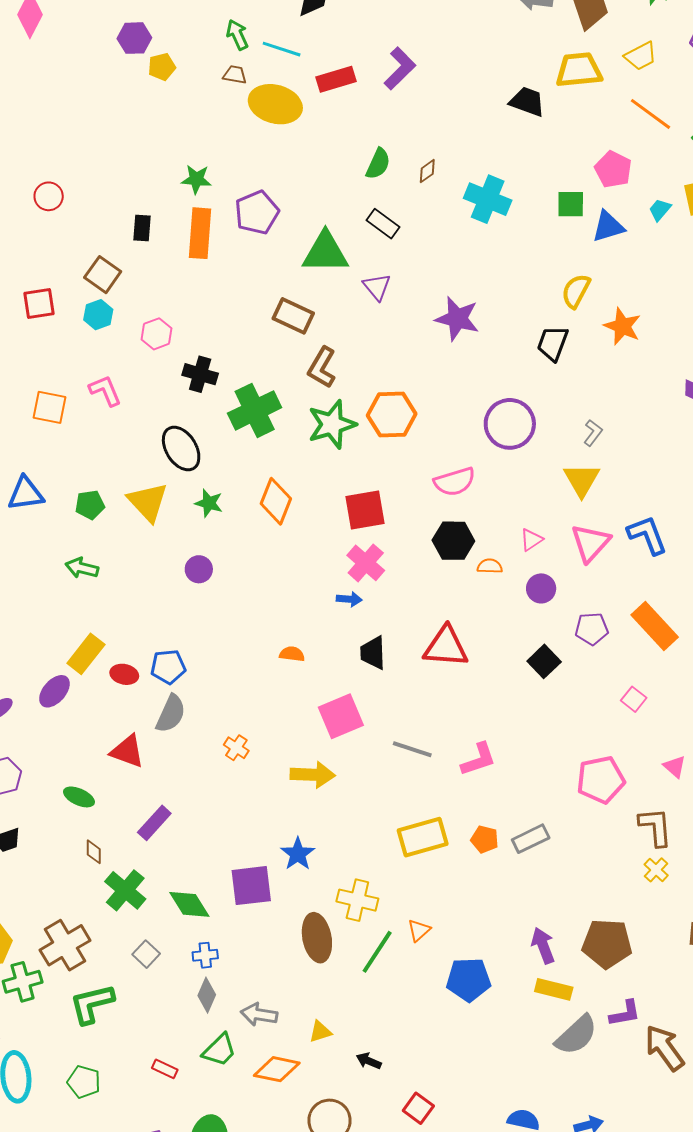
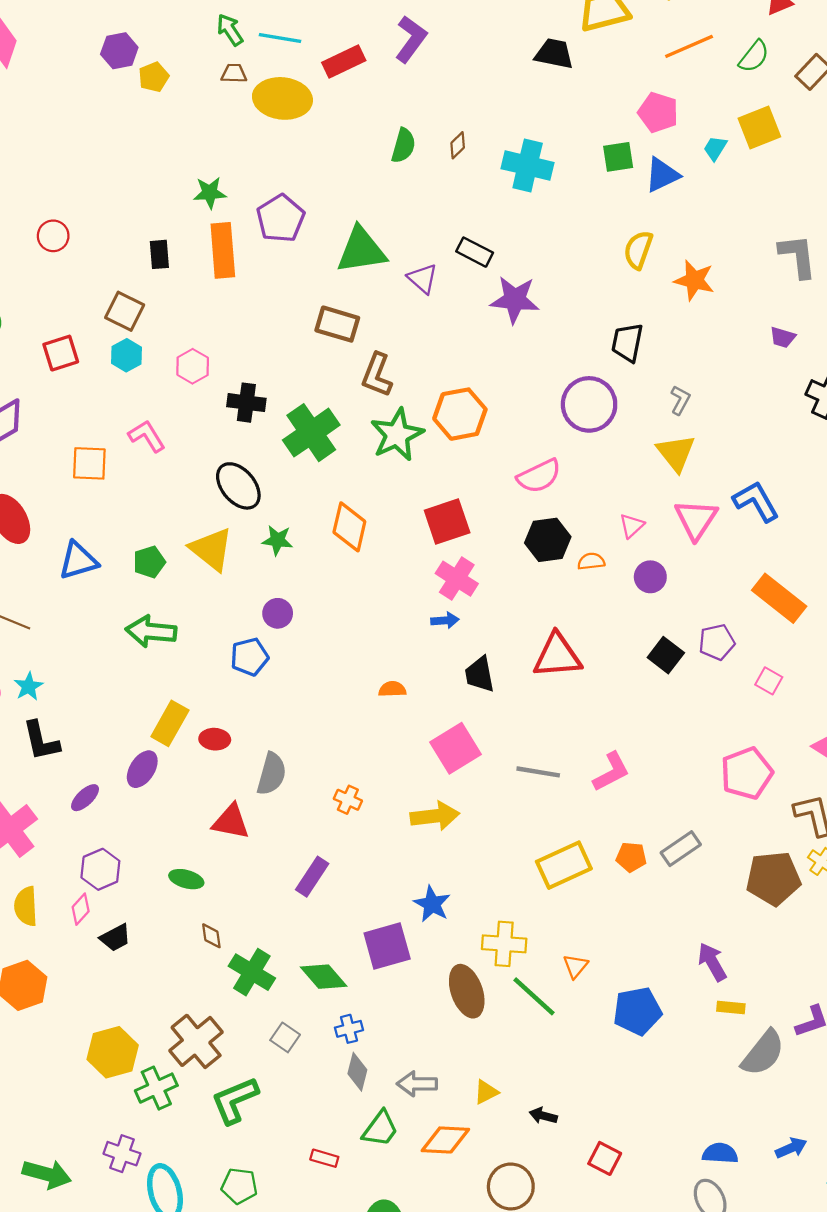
orange line: (650, 114) -> (689, 46), turned -51
black rectangle: (383, 224) -> (475, 252), moved
black trapezoid: (553, 343) -> (627, 343), moved
green arrow: (82, 568) -> (151, 631), size x1.4
purple pentagon: (592, 629) -> (717, 642), moved
blue pentagon: (168, 667) -> (250, 657), moved
purple rectangle: (154, 823) -> (312, 877), moved
brown pentagon: (607, 944) -> (773, 878), moved
green line: (377, 952) -> (534, 996), turned -72
yellow rectangle: (554, 989) -> (731, 1007), size x0.7

